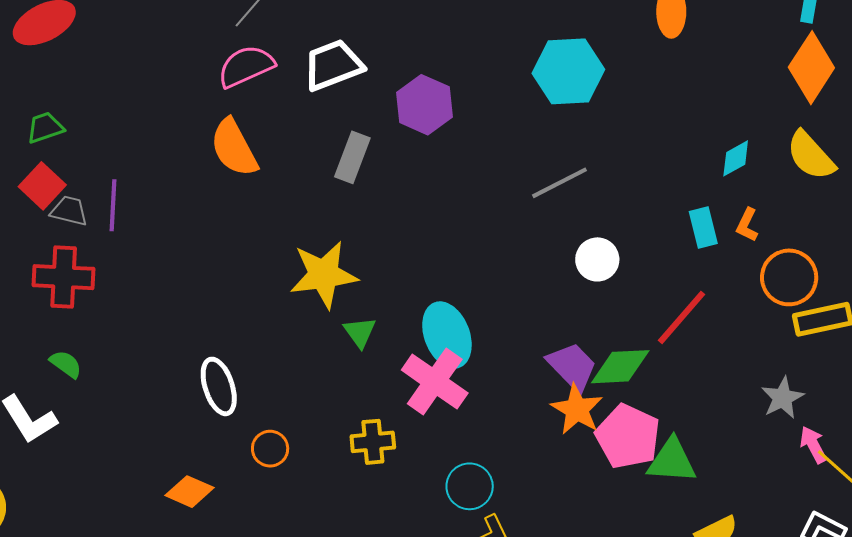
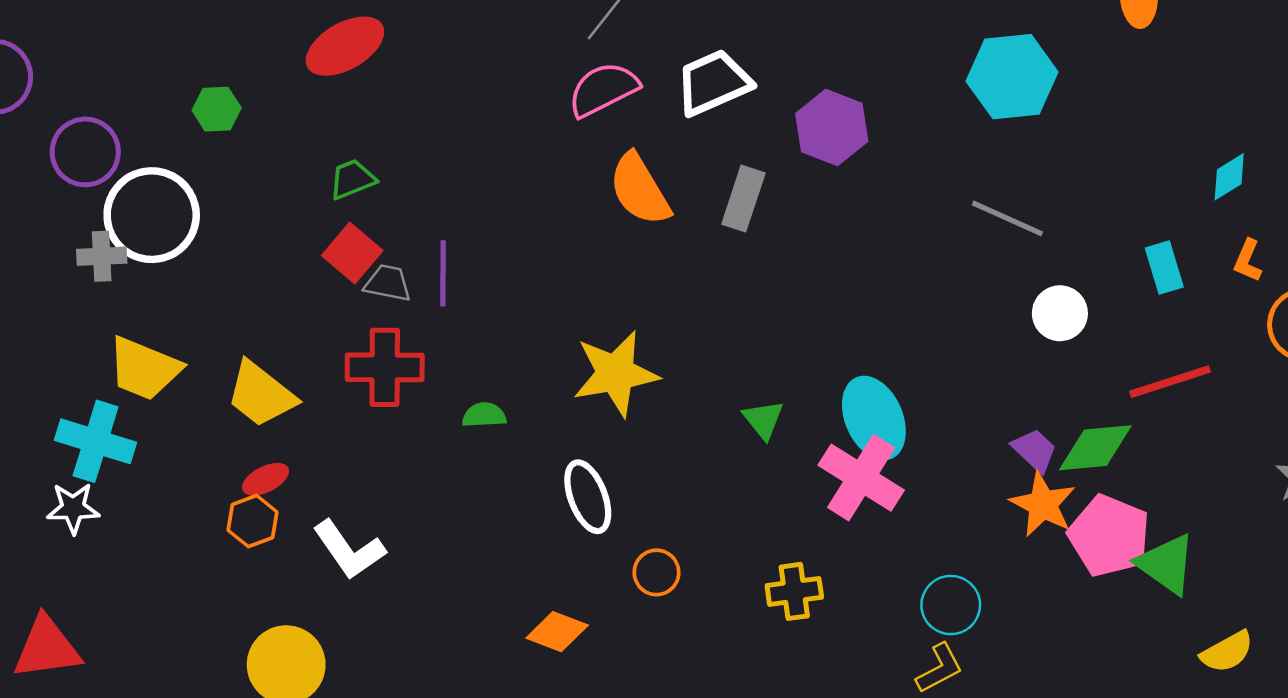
orange semicircle: (234, 148) -> (640, 189), moved
gray line: (559, 183) -> (1007, 218), turned 54
cyan rectangle: (703, 228) -> (1164, 268), moved
yellow star: (324, 275) -> (616, 373), moved
red line: (681, 317) -> (1170, 382), turned 34
green semicircle: (66, 364) -> (484, 415), moved, turned -36
purple trapezoid: (572, 366) -> (1034, 450), size x0.7
yellow cross: (373, 442) -> (794, 591), moved
green triangle: (672, 461) -> (1166, 564), turned 34
cyan circle: (470, 486) -> (951, 605), moved

